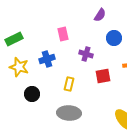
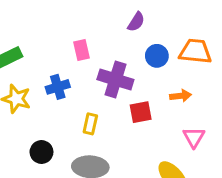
purple cross: (86, 54) -> (115, 80), size x1.6
black circle: (32, 94) -> (41, 152), moved

